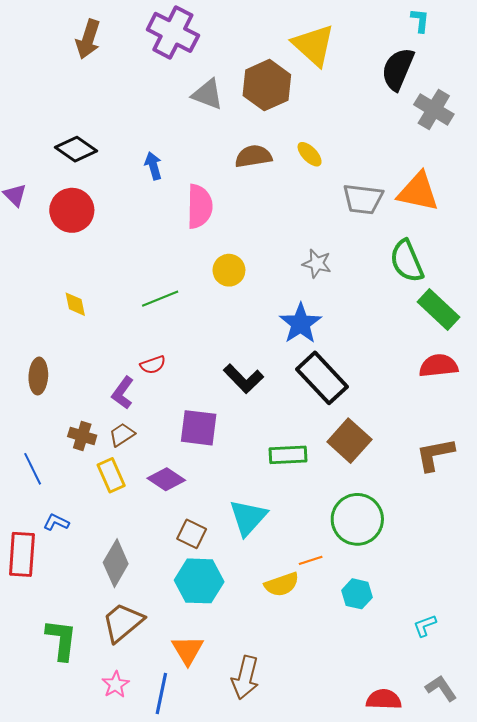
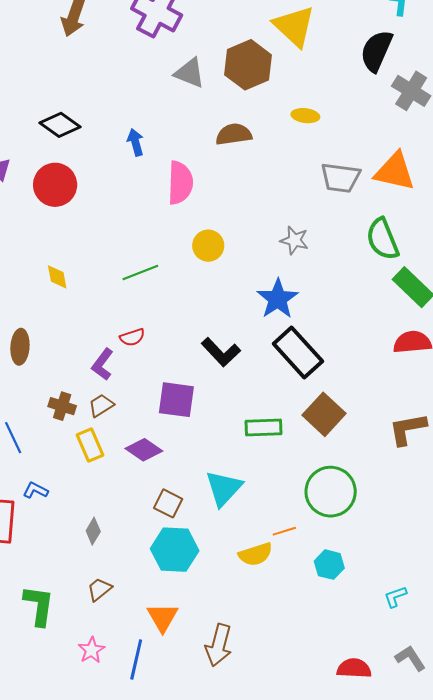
yellow ellipse: (310, 154) -> (305, 116), moved, turned -40
gray diamond: (116, 563) -> (93, 531), size x0.6
brown trapezoid: (123, 622) -> (99, 589), size x0.6

